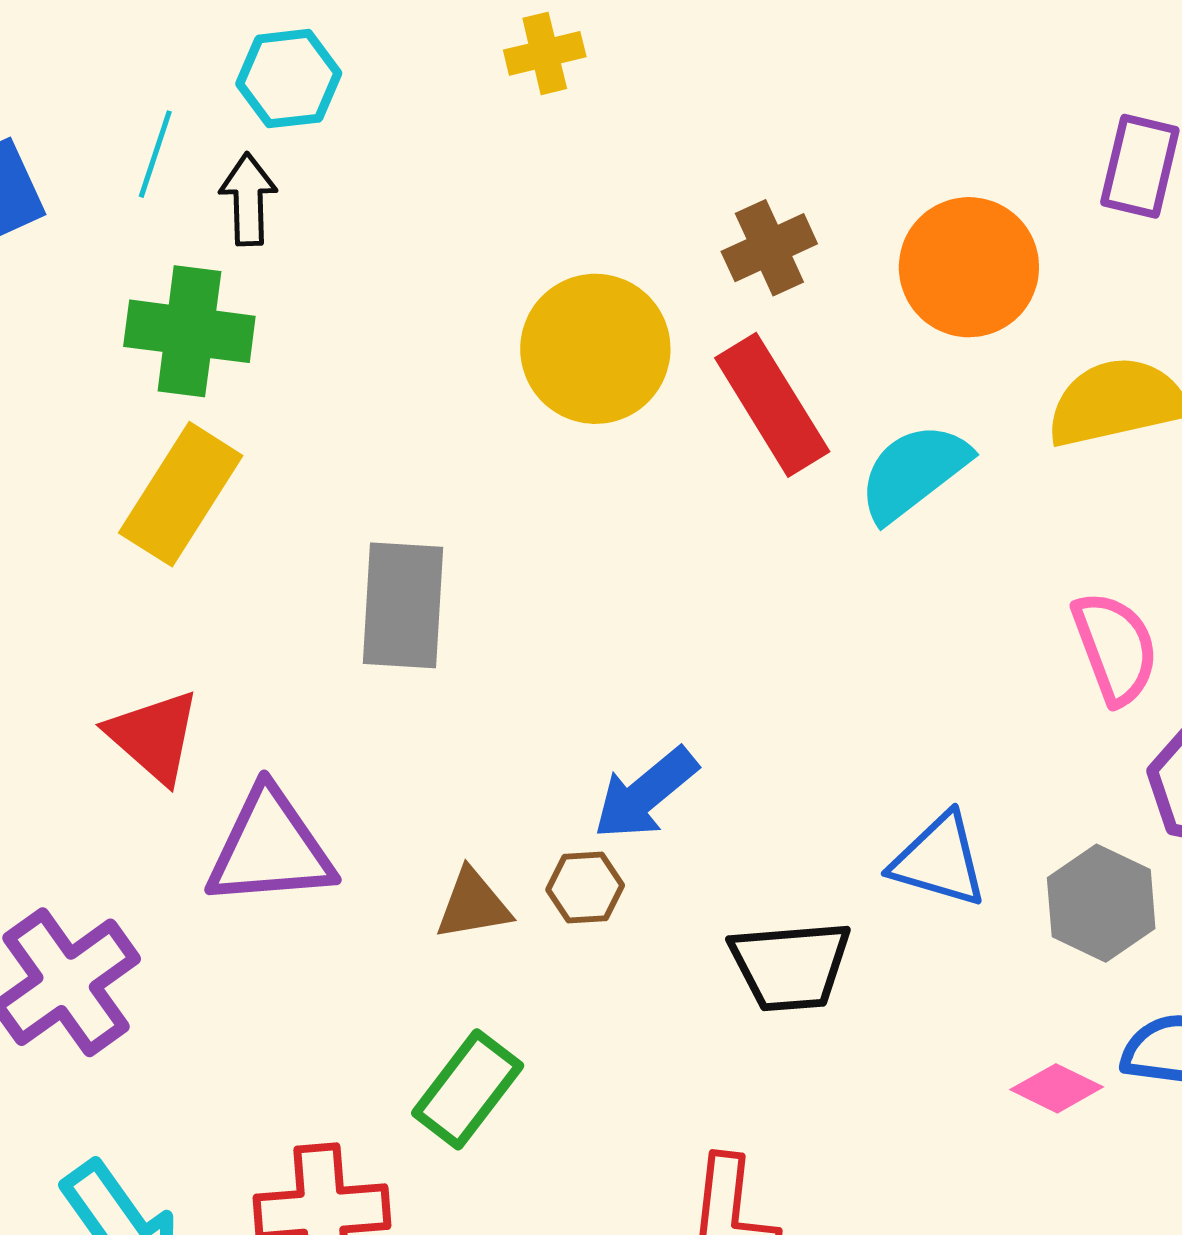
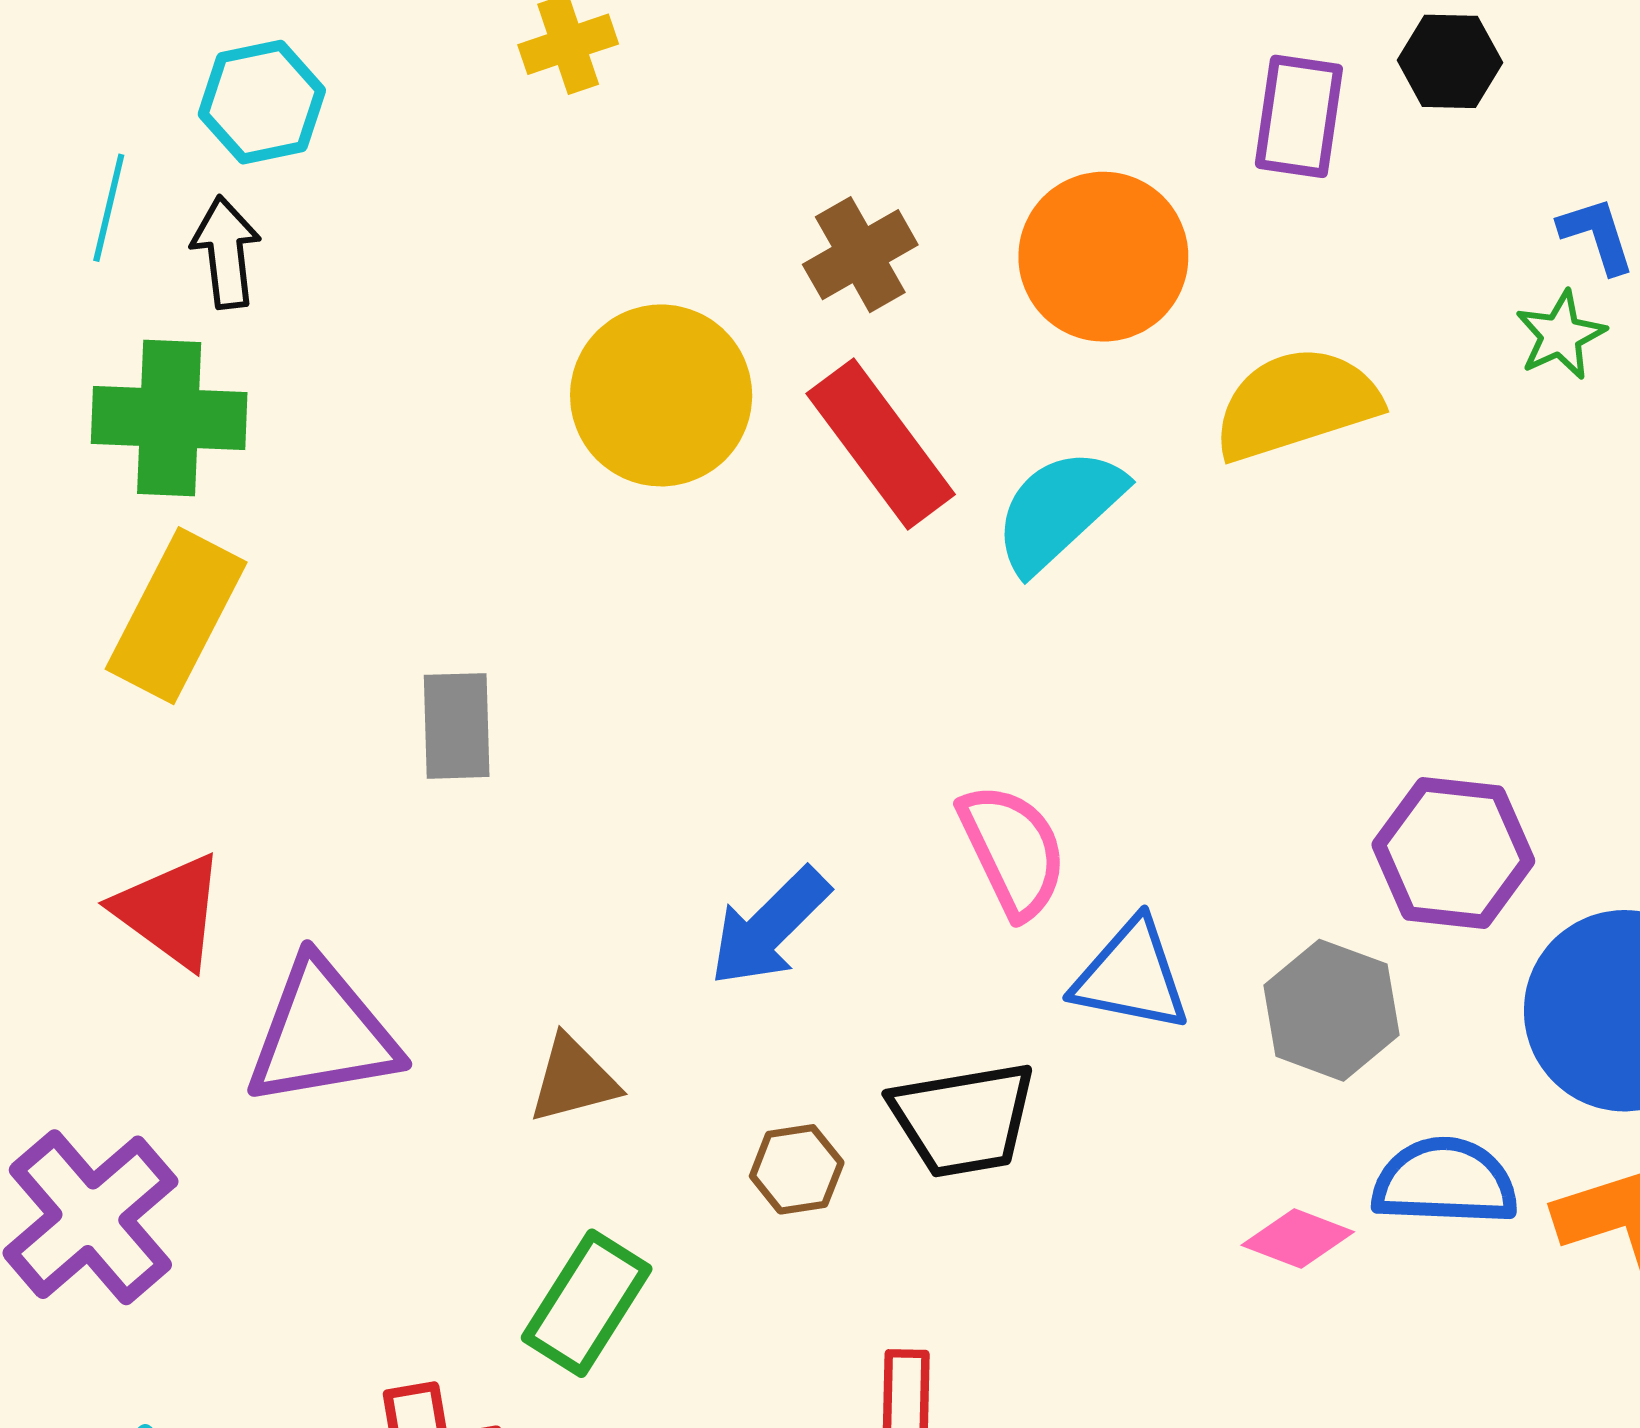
gray rectangle: (403, 605) -> (457, 726), size x0.7
pink semicircle: (1115, 648) -> (1013, 851), moved
brown hexagon: (585, 888) -> (797, 1169), moved

